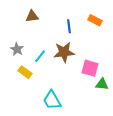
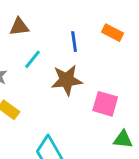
cyan line: (40, 56) -> (33, 59), moved
green triangle: (102, 84) -> (123, 139), moved

